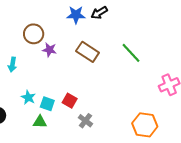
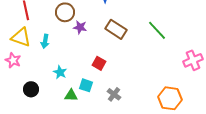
red square: (70, 101) -> (99, 63), moved
cyan square: (47, 104) -> (86, 85), moved

